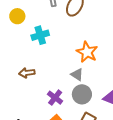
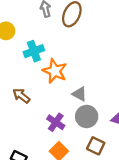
orange star: (87, 52) -> (55, 71), moved
brown arrow: (27, 73) -> (21, 96), turned 49

